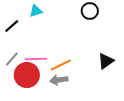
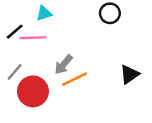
pink line: (36, 59) -> (33, 38), moved
gray arrow: (59, 80) -> (63, 65), moved, turned -42

